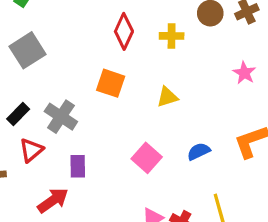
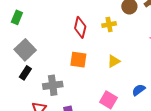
black rectangle: (18, 114) -> (25, 73), moved
gray cross: (61, 117) -> (53, 85), turned -30

